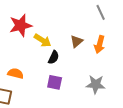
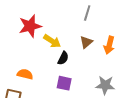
gray line: (101, 12) -> (87, 13), moved, turned 42

